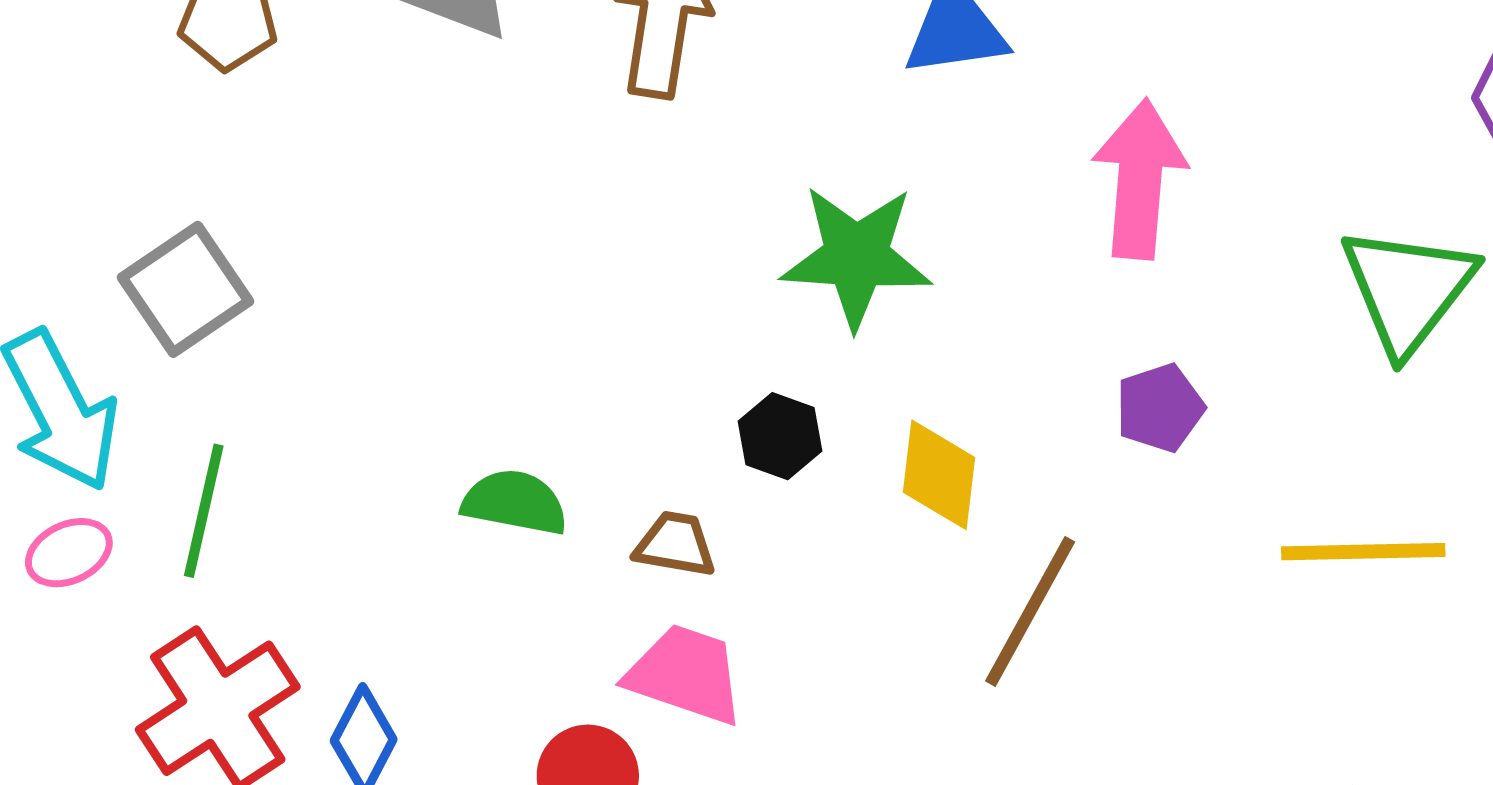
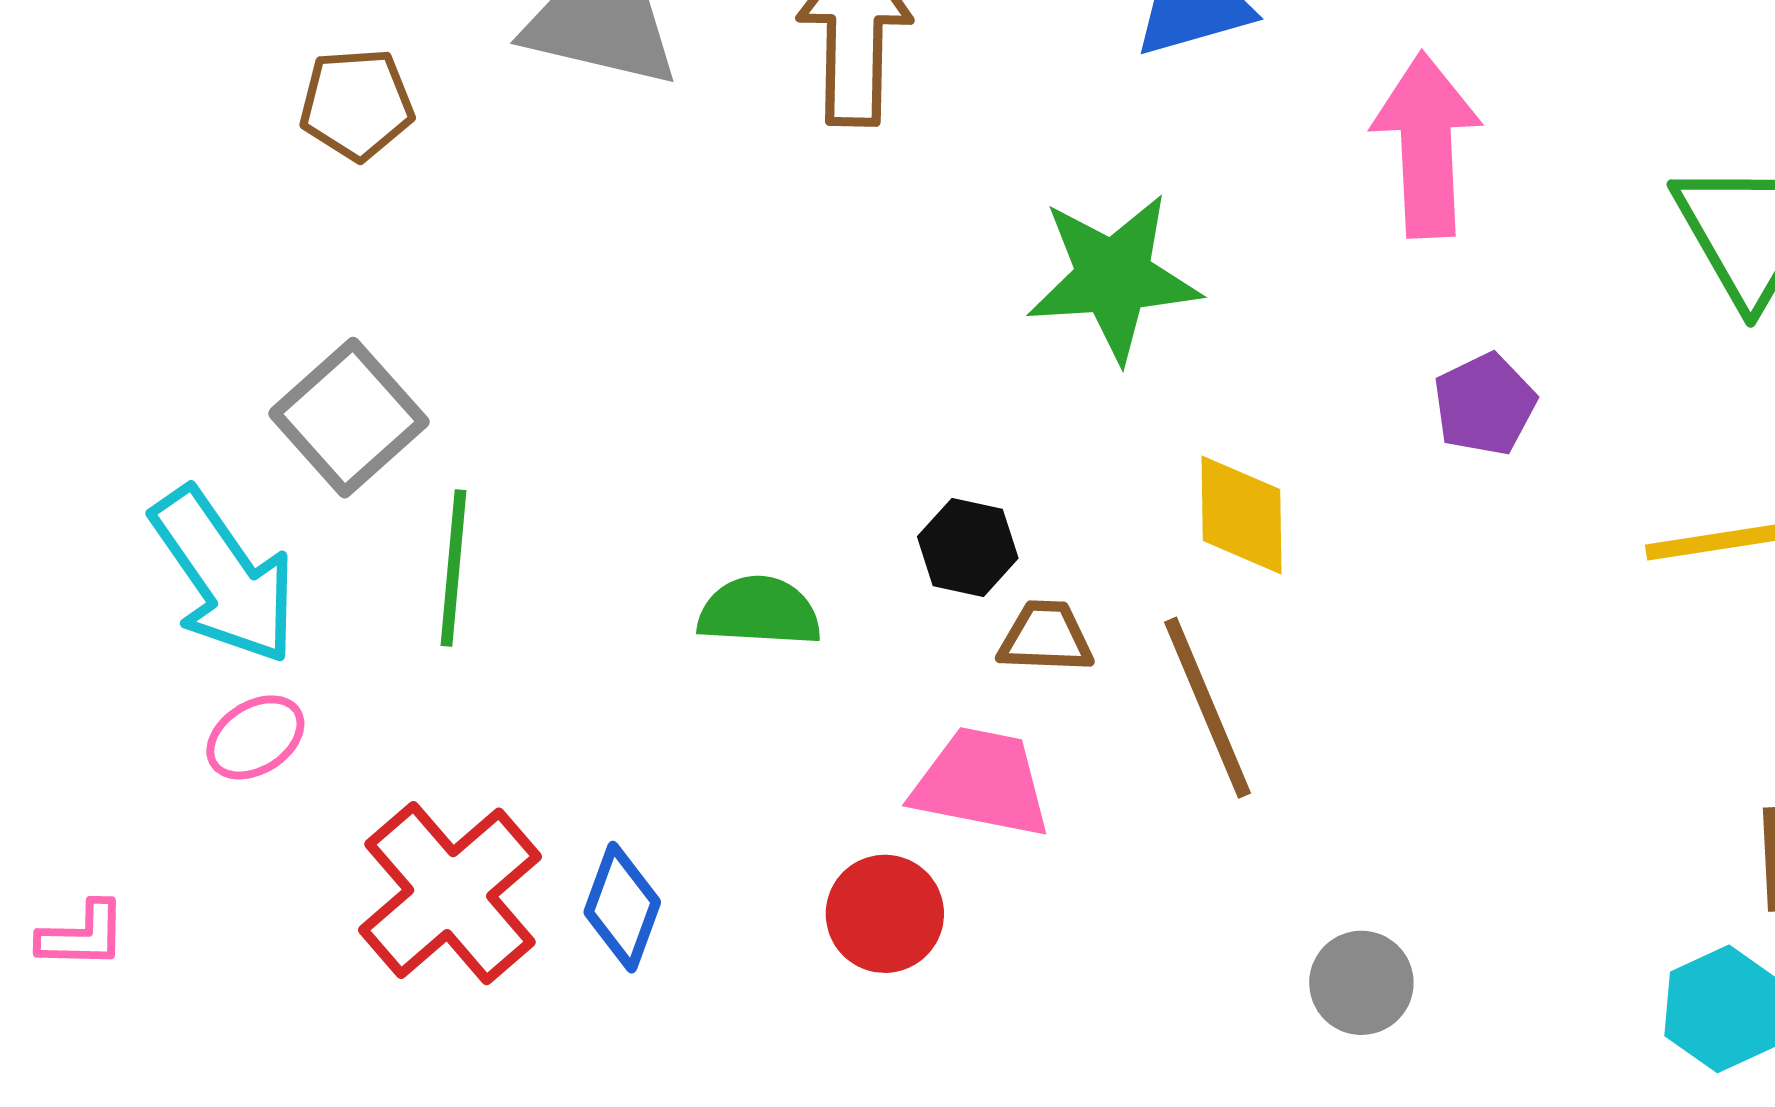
black hexagon: (780, 436) -> (968, 547), moved
green line: (204, 511) -> (453, 568), moved
brown trapezoid: (675, 544) -> (1046, 637), moved
brown line: (1030, 611) -> (1207, 708), moved, turned -44

